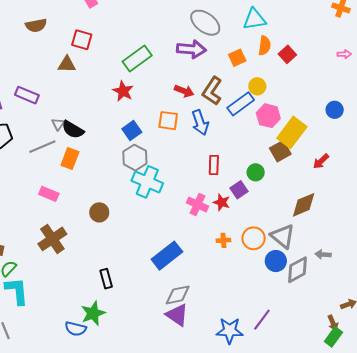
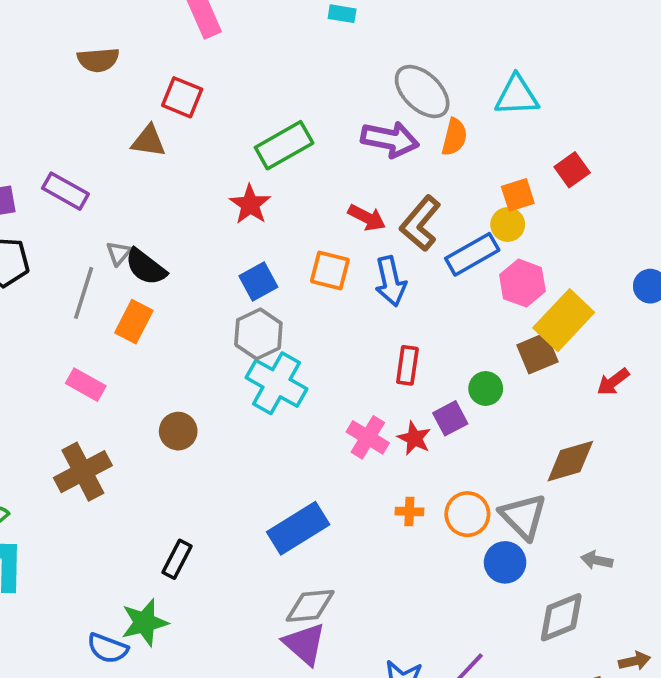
orange semicircle: (265, 46) -> (454, 137), moved
orange square: (237, 58) -> (518, 195), moved
gray line: (42, 147) -> (84, 293), turned -56
gray diamond: (298, 270) -> (561, 617), moved
black rectangle: (106, 279) -> (177, 559), turned 36

